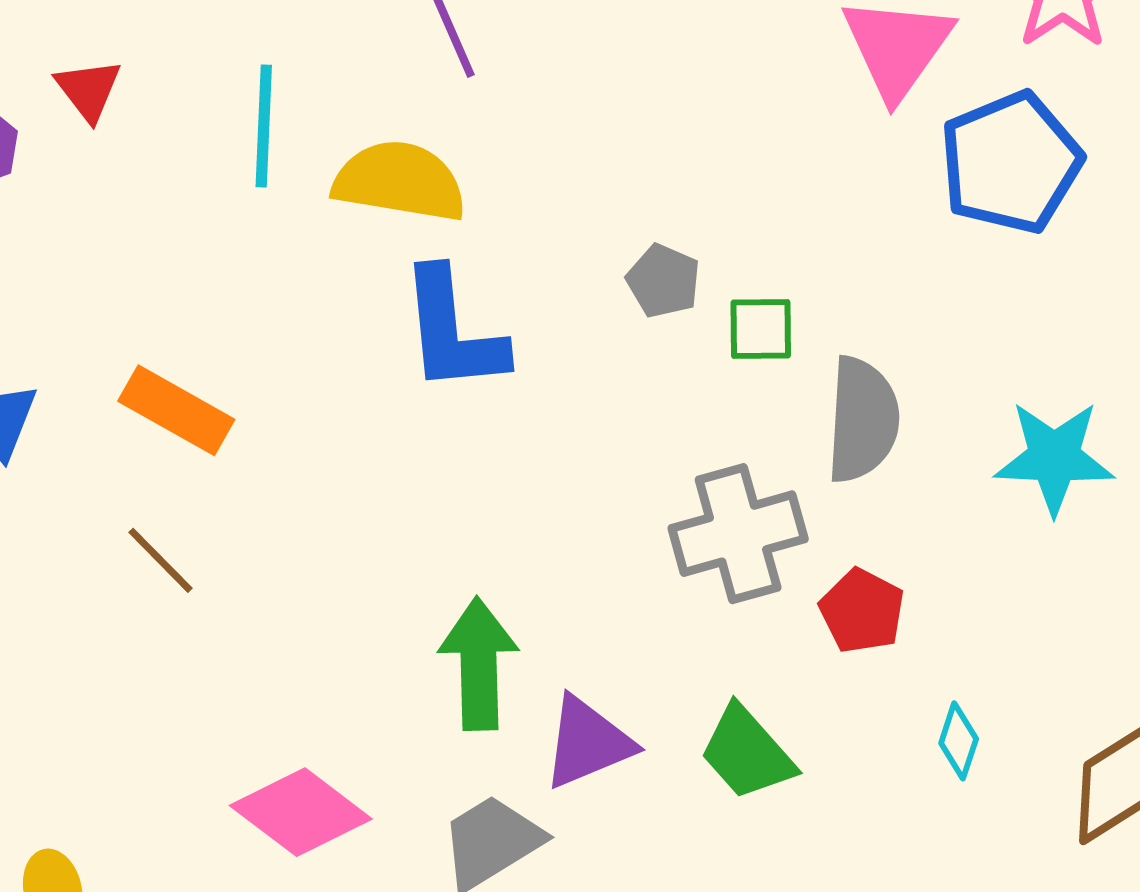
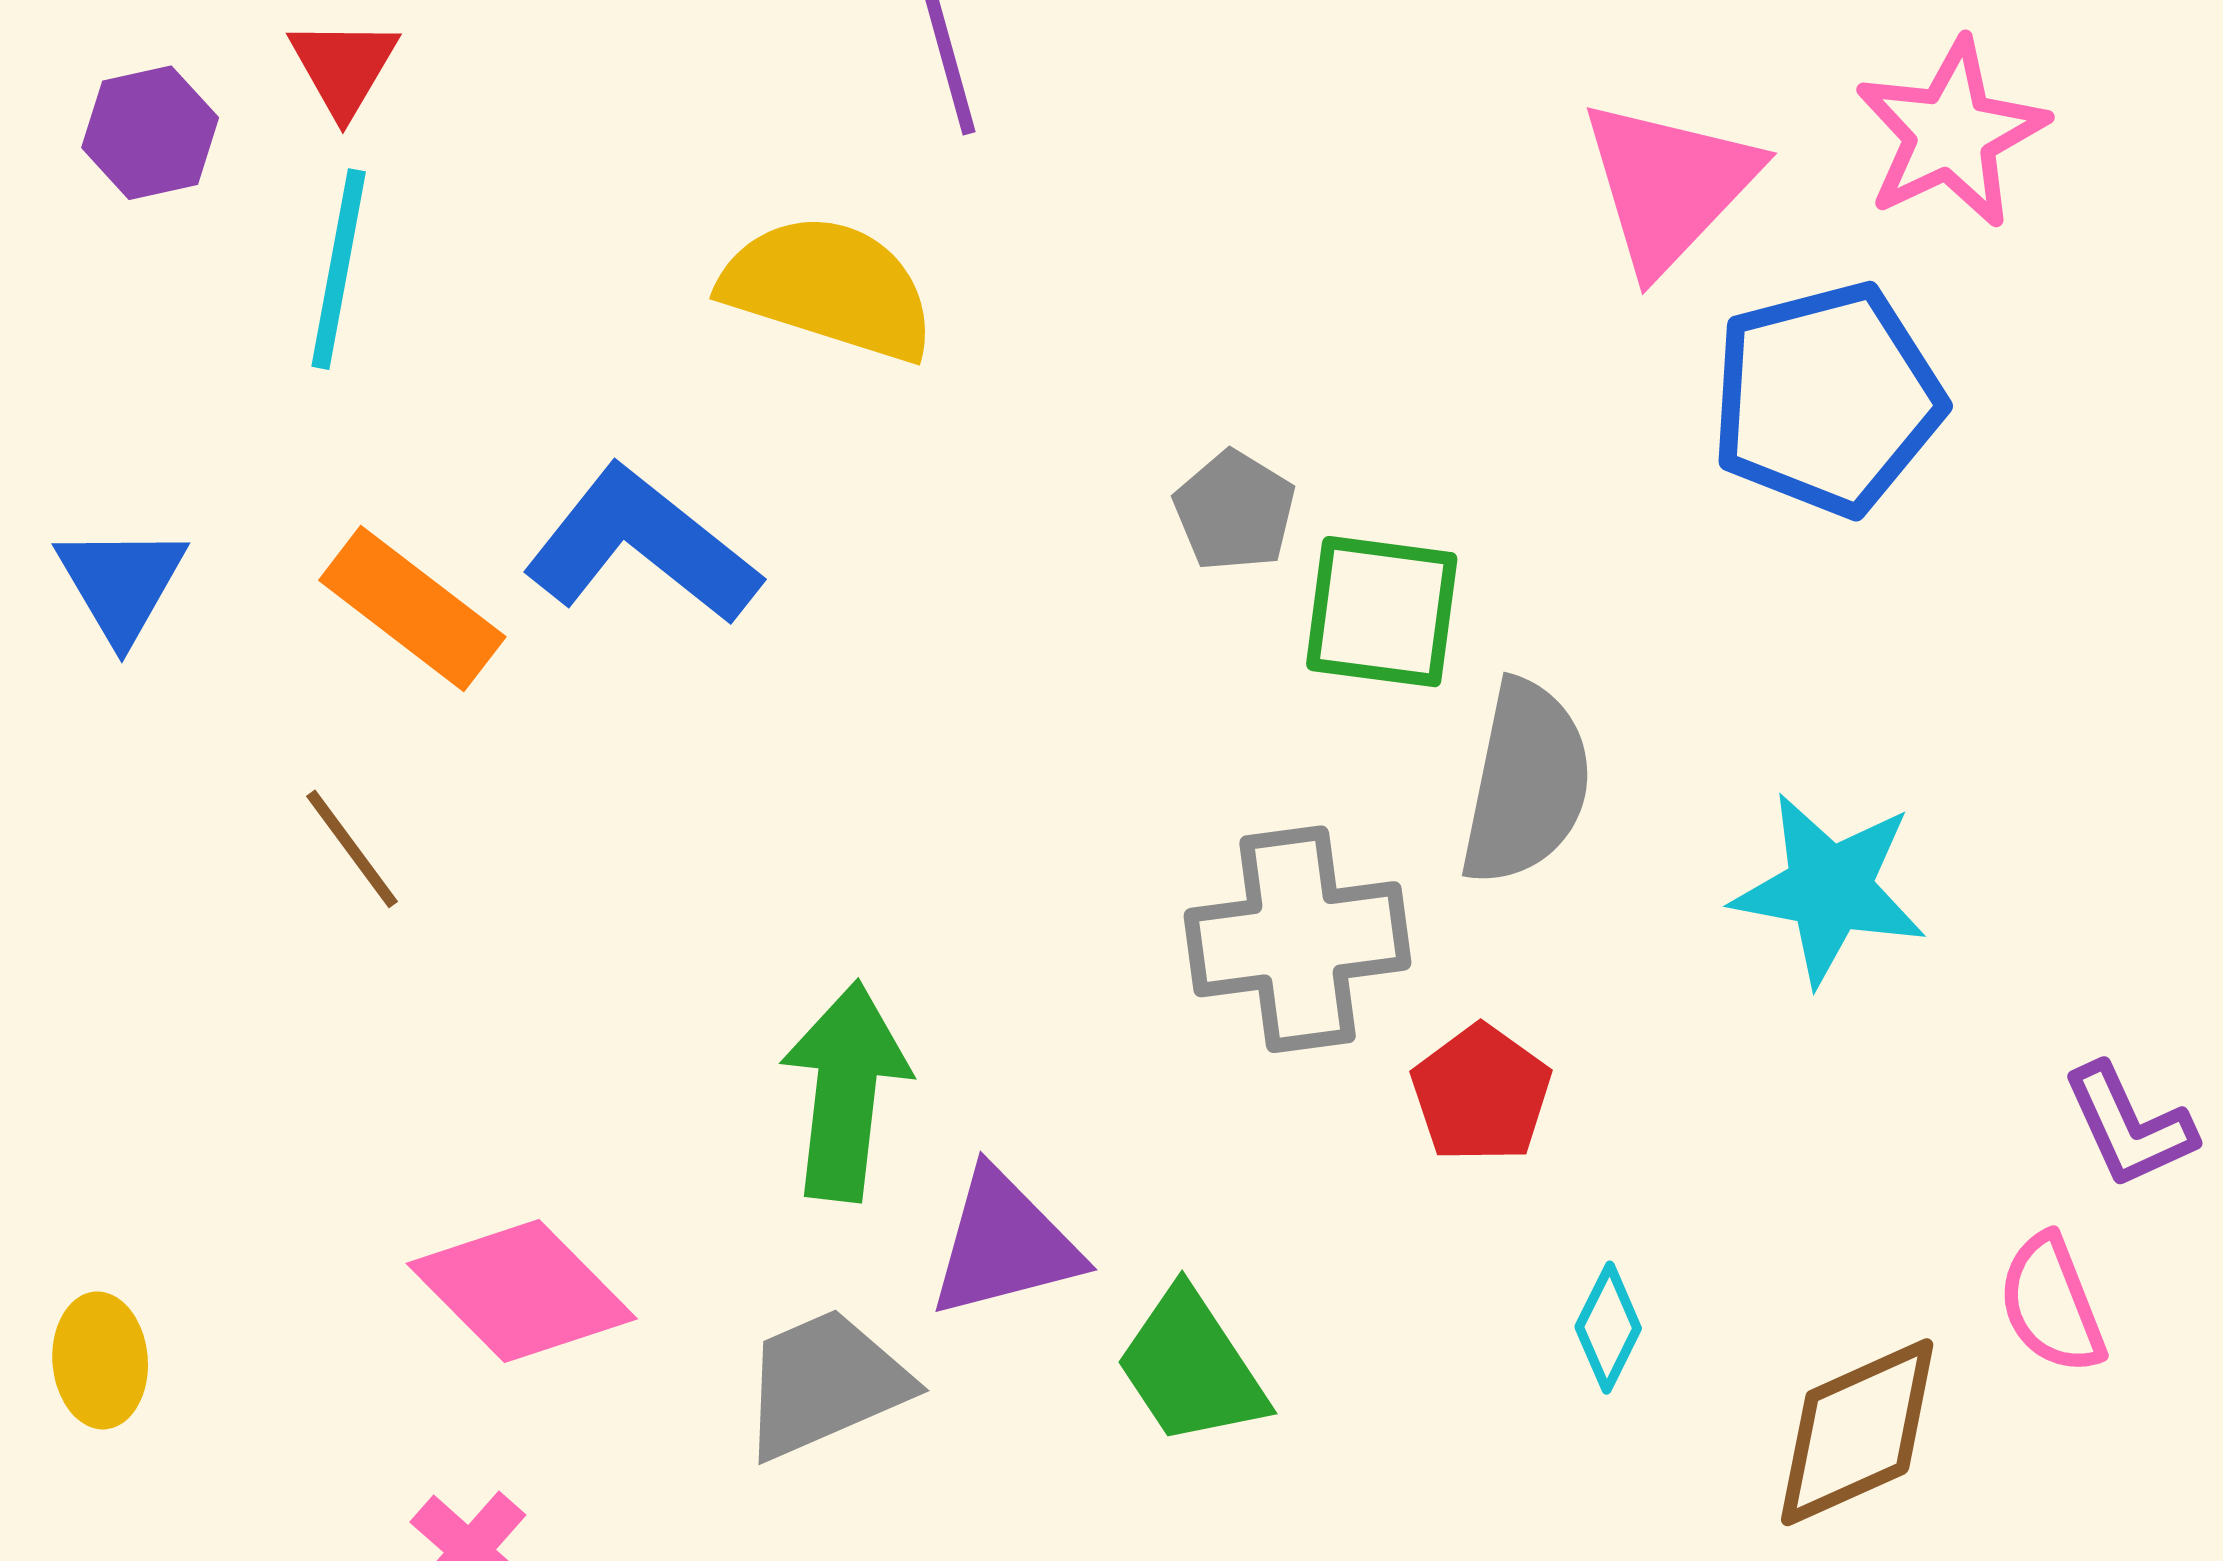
cyan line: (264, 126) -> (339, 269), moved
green square: (761, 329) -> (1382, 612), size x1.4
blue L-shape: (453, 331) -> (642, 546), moved, turned 126
green trapezoid: (747, 753) -> (1191, 1367), moved

